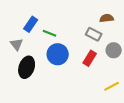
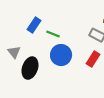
gray triangle: (17, 44) -> (14, 52), moved

